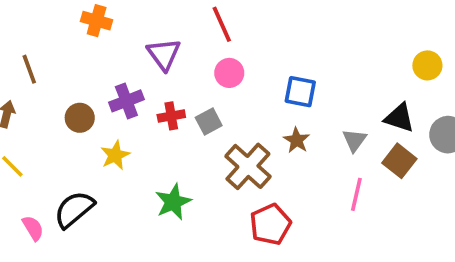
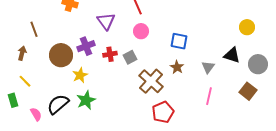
brown circle: (80, 118) -> (61, 55), size x1.5
brown square: (399, 161) -> (248, 91), moved
green star: (173, 202) -> (86, 100), moved

